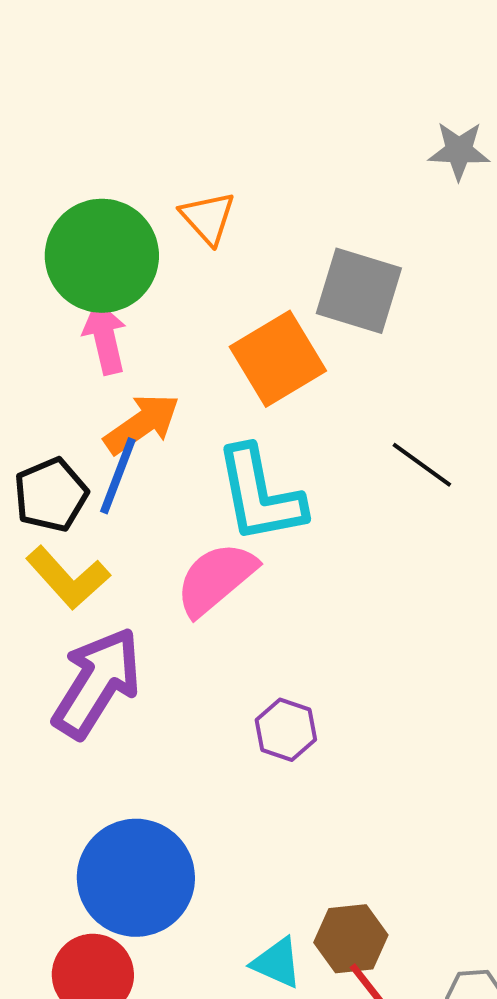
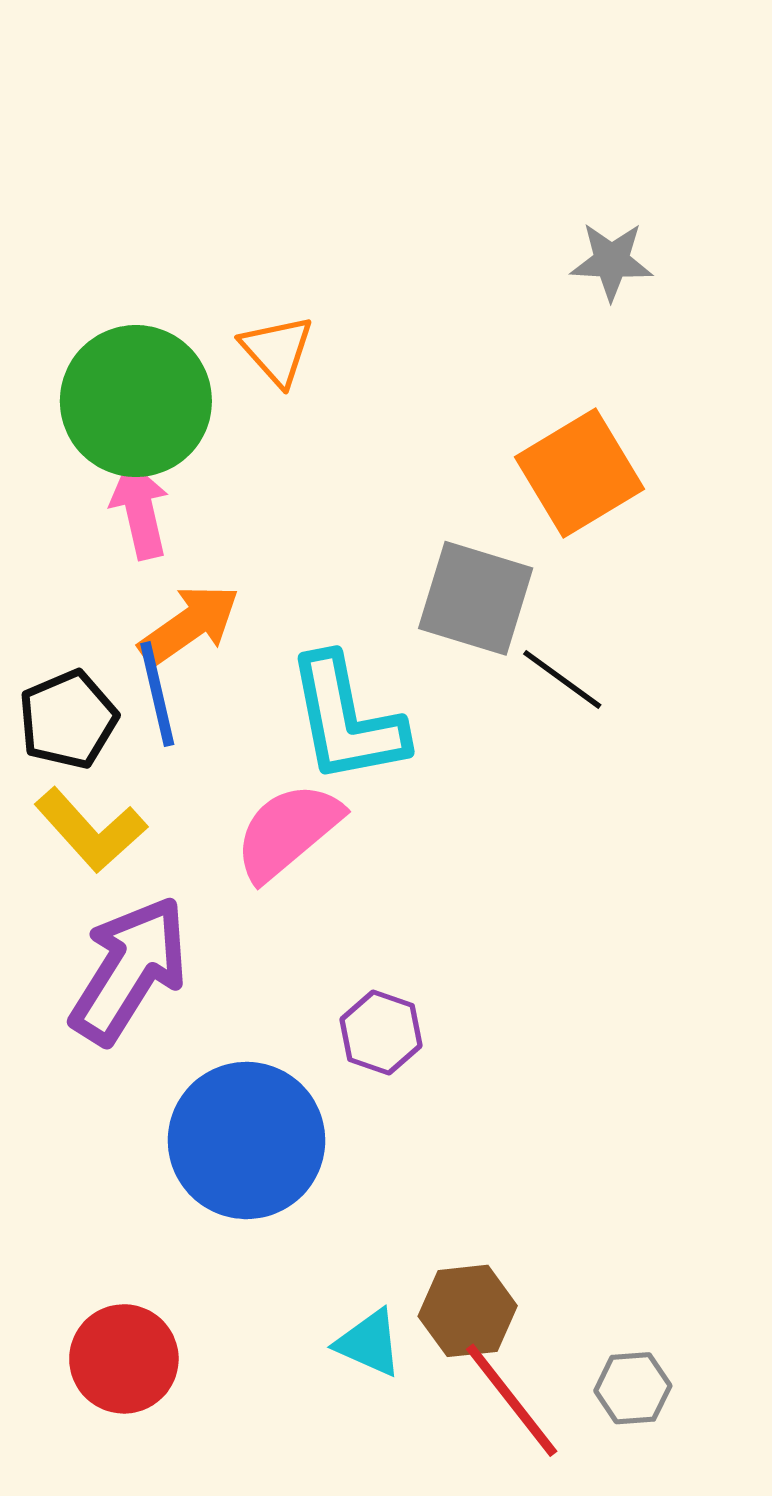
gray square: (359, 291) -> (476, 598), moved
orange square: (278, 359) -> (580, 473), moved
blue line: (118, 476) -> (157, 694), turned -34
blue circle: (136, 878) -> (246, 1140), moved

